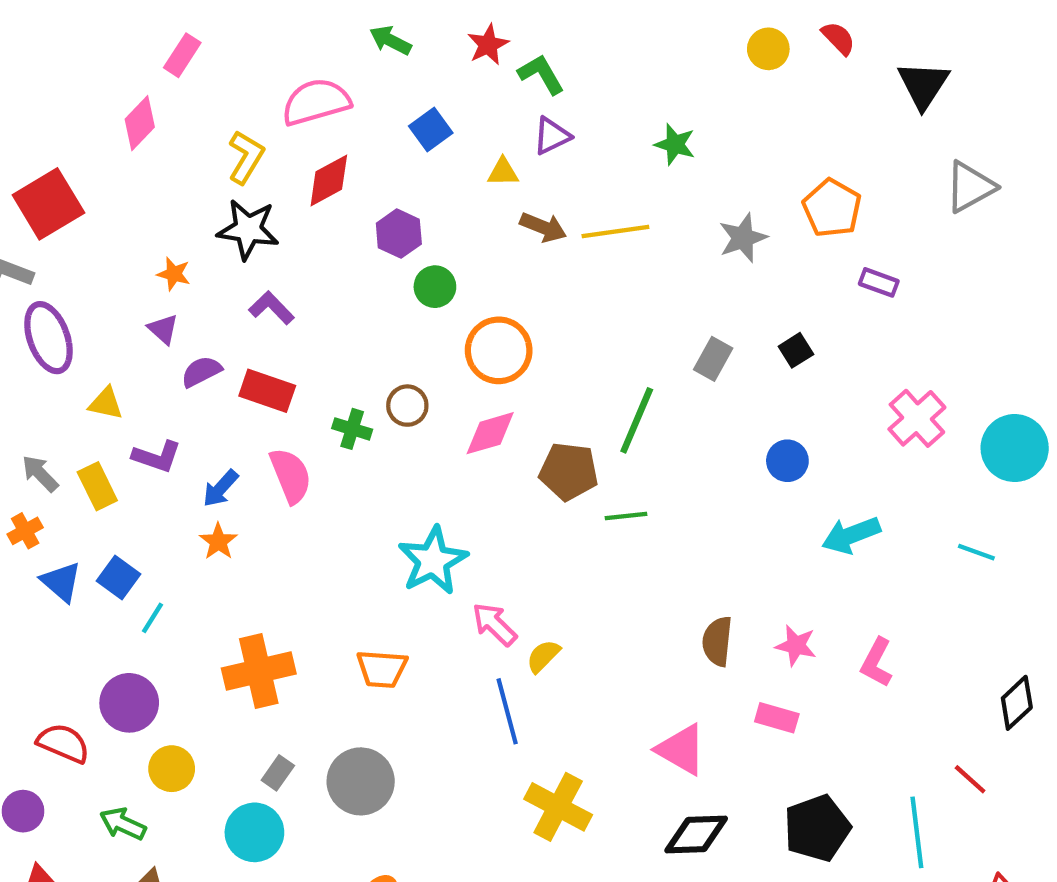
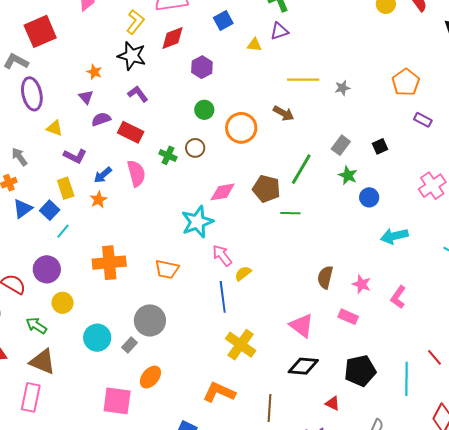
green star: (675, 144) -> (348, 175), moved
brown arrow: (543, 227) -> (284, 113), moved
gray star: (743, 238) -> (342, 88), moved, size x0.7
green circle: (435, 287) -> (204, 110), moved
pink diamond: (490, 433) -> (223, 192), moved
yellow rectangle: (97, 486) -> (66, 188), moved
blue triangle: (61, 582) -> (23, 209), turned 35
gray rectangle: (278, 773) -> (130, 345), moved

